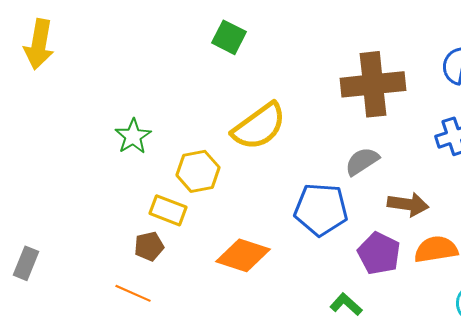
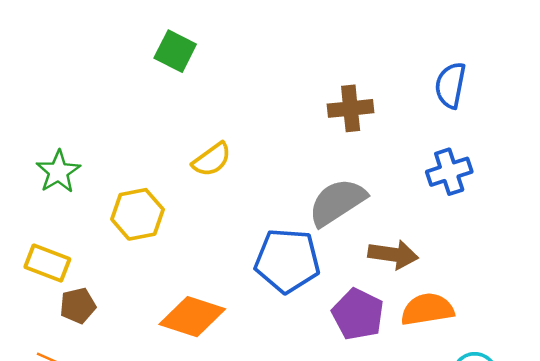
brown cross: (373, 84) -> (351, 108), size x0.6
yellow semicircle: (259, 126) -> (212, 160), size x0.6
gray semicircle: (362, 161) -> (337, 202), size x1.4
yellow rectangle: (168, 210) -> (47, 263), moved

